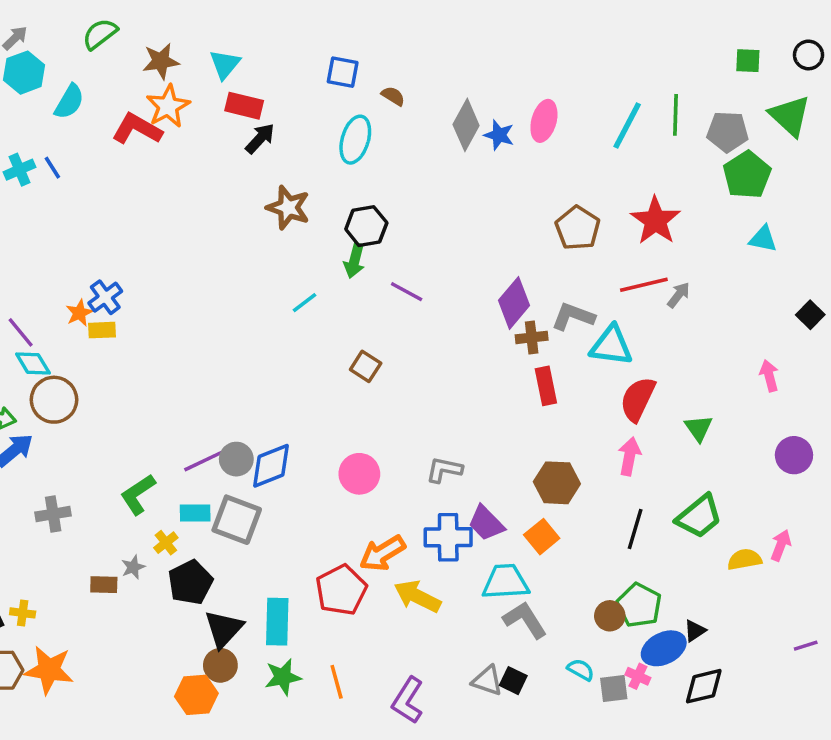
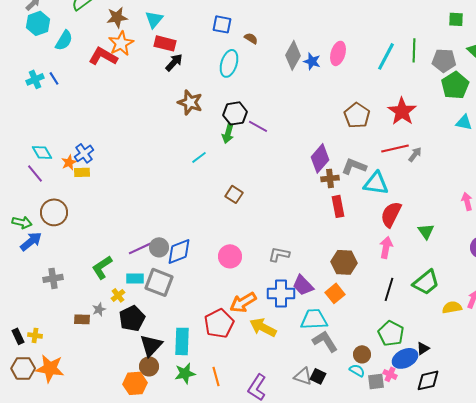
purple line: (407, 292) -> (258, 126), moved
cyan diamond: (33, 363) -> (42, 152), moved
brown circle: (610, 616) -> (362, 354), moved

